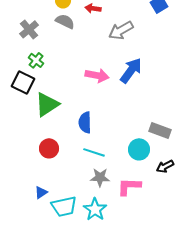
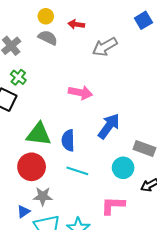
blue arrow: (131, 70) -> (109, 126), moved
green triangle: (47, 104) -> (39, 134), moved, turned 40
red circle: (49, 148) -> (32, 167), size x1.4
gray star: (100, 177) -> (43, 196), moved

